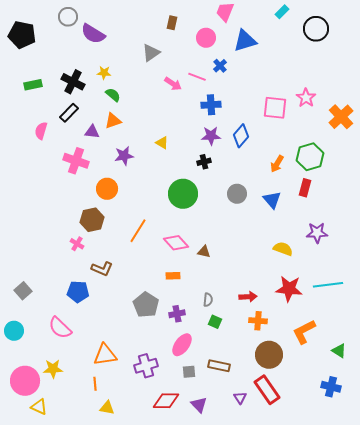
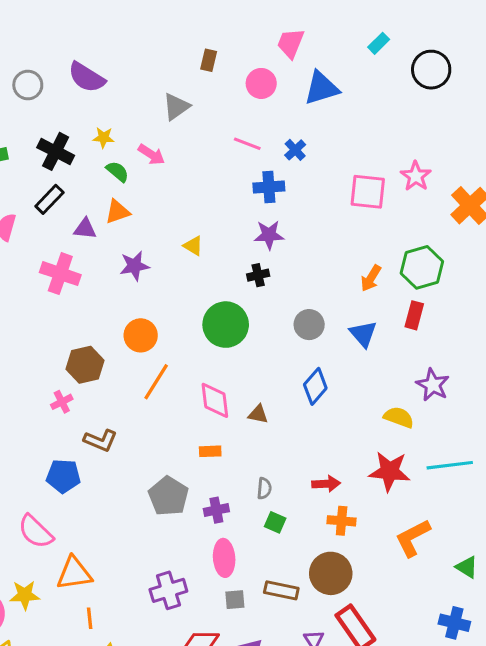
gray circle: (68, 17) -> (28, 85), moved
blue cross: (220, 66) -> (295, 150), moved
pink arrow: (173, 84) -> (151, 155), moved
blue diamond: (241, 136) -> (315, 386), moved
orange circle: (107, 189) -> (141, 335), moved
purple star: (317, 233) -> (433, 385), turned 30
pink diamond: (176, 243) -> (215, 400), turned 35
pink cross: (77, 244) -> (62, 402), turned 32
yellow semicircle: (283, 249) -> (399, 417), moved
pink ellipse: (182, 345) -> (224, 558), turned -40
orange triangle: (105, 355) -> (74, 573), moved
brown circle: (269, 355) -> (331, 573), moved

